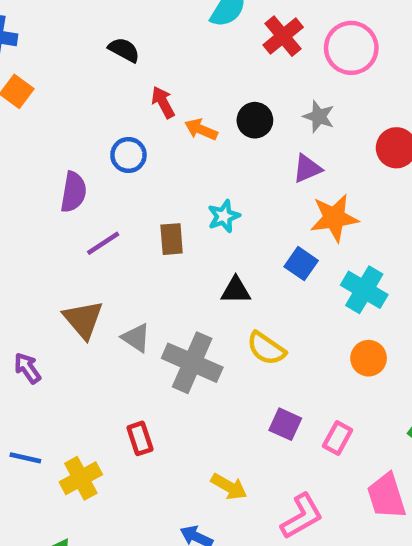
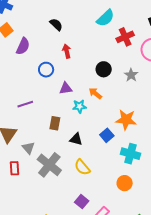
orange arrow: (201, 129) -> (95, 93), moved
purple triangle: (307, 169) -> (66, 88), moved
purple semicircle: (74, 192) -> (23, 46), moved
brown rectangle: (172, 239) -> (55, 123), moved
cyan cross: (364, 290) -> (131, 154), turned -30
red rectangle: (140, 438) -> (15, 168), moved

